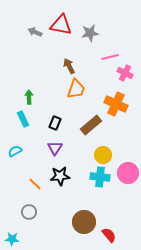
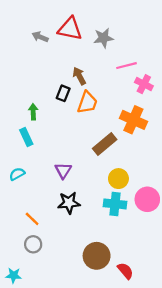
black rectangle: (55, 123) -> (63, 93), moved
orange line: (35, 184) -> (32, 219), moved

